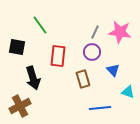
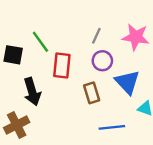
green line: (40, 25) -> (40, 42), moved
gray line: (95, 32) -> (96, 36), moved
blue triangle: (113, 70) -> (127, 82), size x1.6

